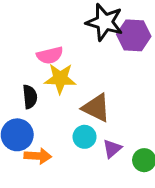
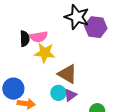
black semicircle: (30, 97) -> (25, 39), moved
purple triangle: (112, 149) -> (70, 95), moved

